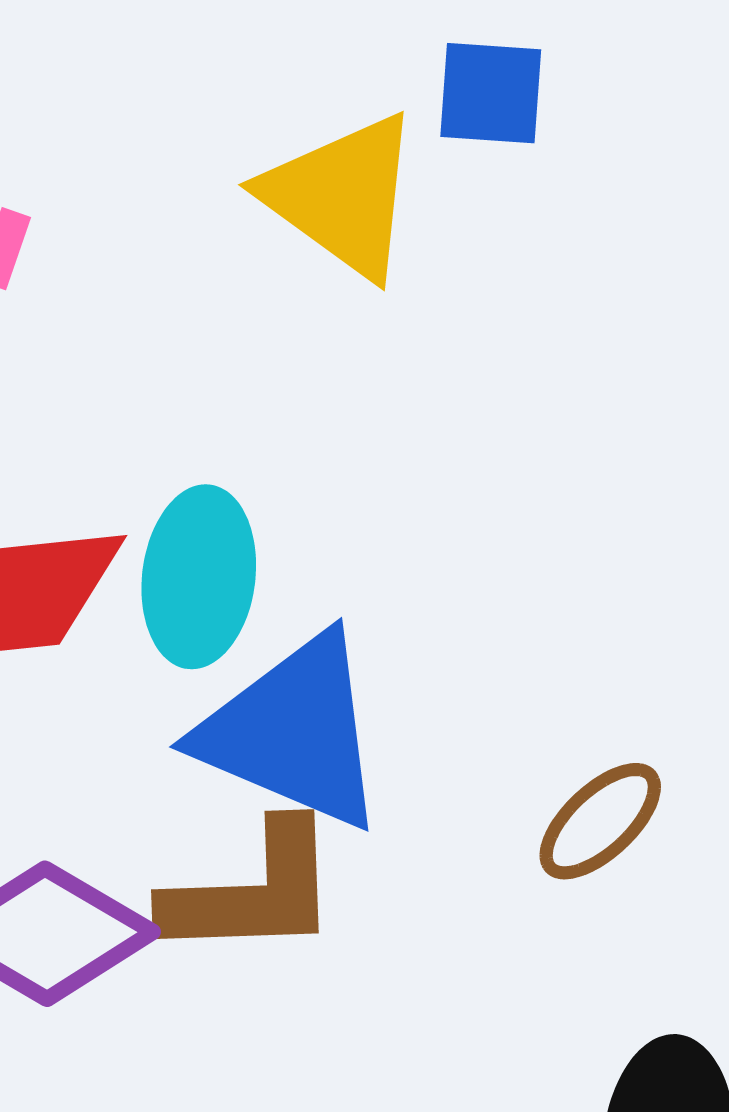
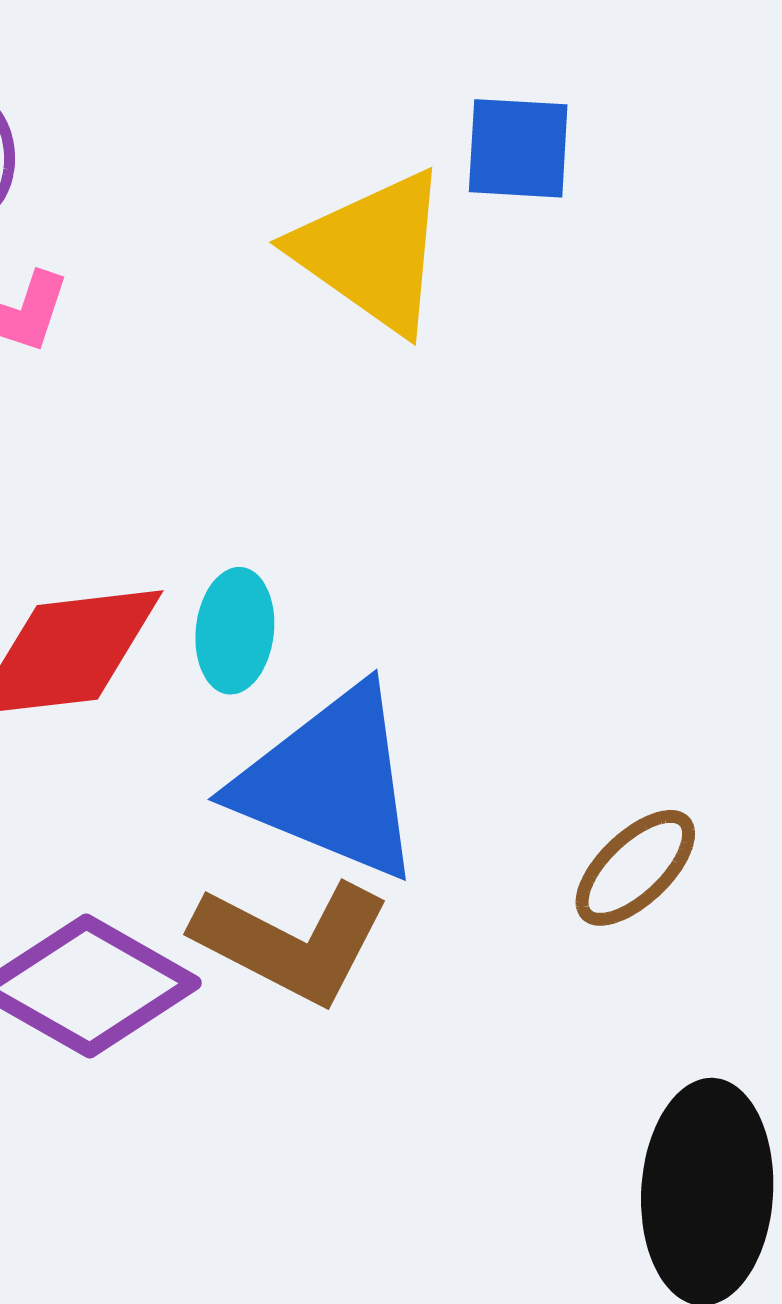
cyan ellipse: (199, 577) -> (235, 631), size x0.7
brown L-shape: (252, 892) -> (292, 942), turned 30

